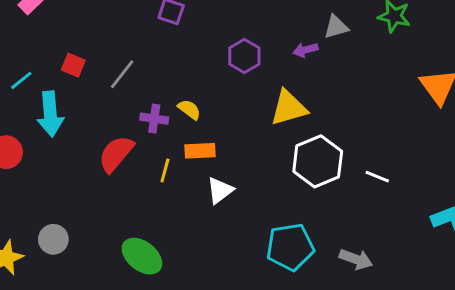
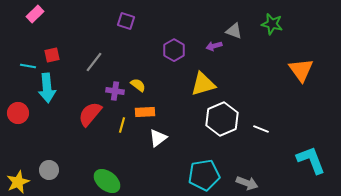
gray triangle: (336, 27) -> (234, 31), turned 36
red square: (73, 65) -> (52, 55), moved, turned -35
cyan line: (21, 80) -> (28, 66), turned 49

